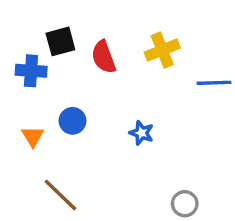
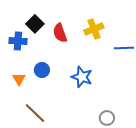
black square: (60, 41) -> (35, 24), turned -30
blue star: (142, 133) -> (82, 77), size x1.5

